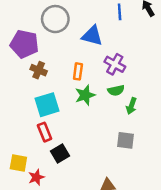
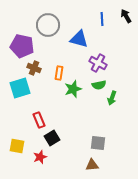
orange rectangle: (78, 71) -> (59, 73), moved
cyan square: (47, 105) -> (20, 88), moved
gray square: (126, 140) -> (98, 143), moved
red star: (36, 177) -> (40, 157), moved

